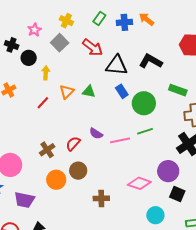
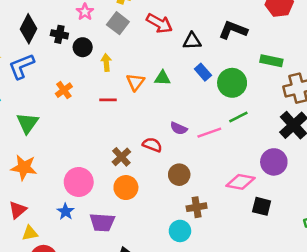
black triangle: (117, 65) -> (192, 41), size x0.7
red line: (43, 103) -> (108, 100), turned 56
red semicircle: (73, 144) -> (152, 145), turned 77
brown circle: (78, 171) -> (179, 175), moved
orange circle: (56, 180) -> (126, 188), moved
black square: (177, 194) -> (262, 206), moved
cyan circle: (155, 215) -> (180, 231), moved

